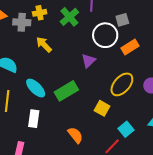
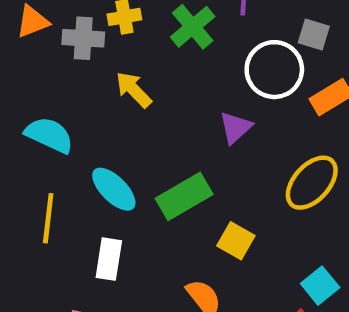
gray square: (122, 20) -> (314, 35), turned 32
yellow square: (102, 108) -> (236, 241), moved

